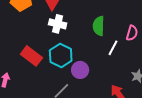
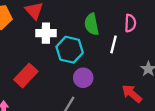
red rectangle: (31, 56) -> (26, 75), turned -70
cyan hexagon: (61, 56) -> (70, 50), moved

